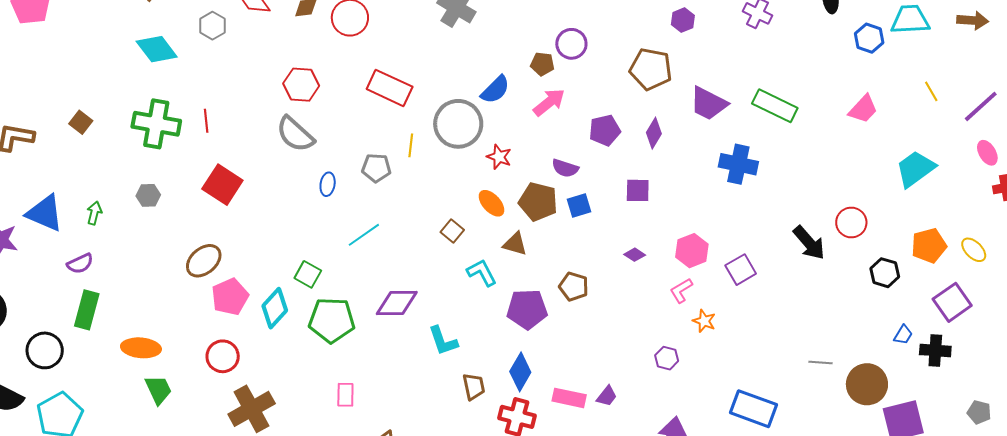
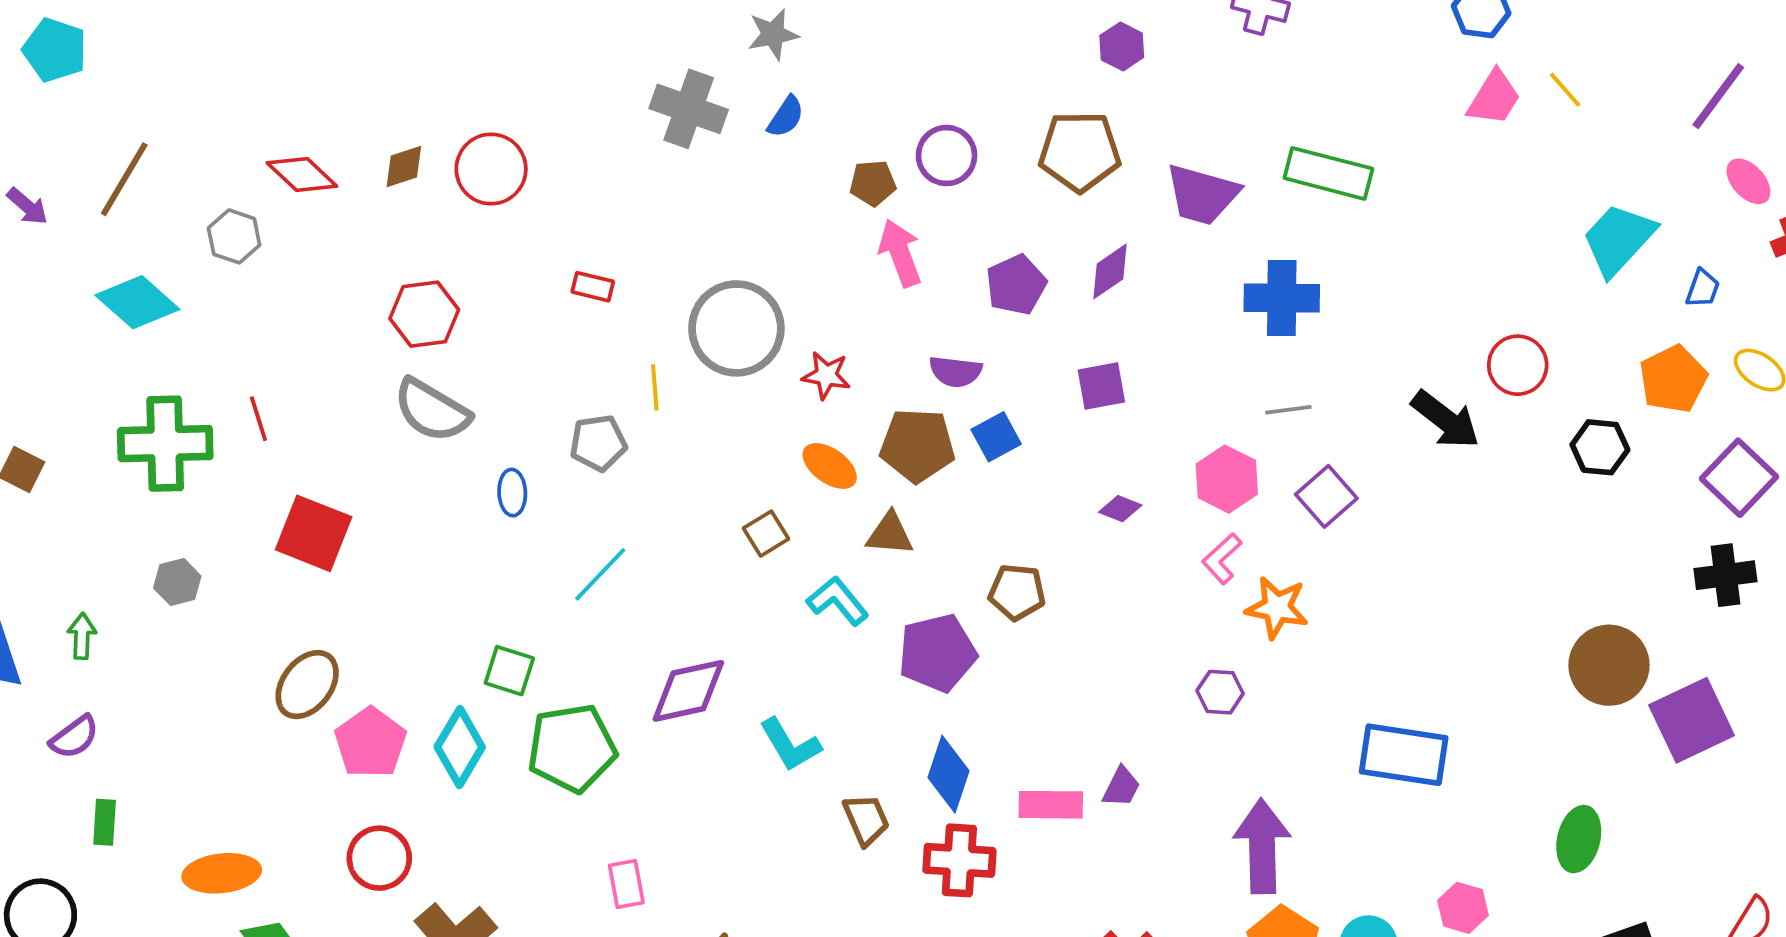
purple circle: (571, 44) -> (947, 155), moved
red rectangle: (390, 88) -> (593, 287), size x0.5
blue semicircle: (495, 90) -> (786, 117), moved, size x0.7
yellow line: (931, 91) -> (1565, 90), moved
pink arrow: (549, 102) -> (900, 253), turned -60
pink trapezoid: (863, 109) -> (1494, 98), moved
purple diamond: (654, 133) -> (1110, 271), turned 36
brown square: (452, 231) -> (766, 534), turned 30
green rectangle: (87, 310) -> (105, 822), size x0.6
orange star: (704, 321) -> (1277, 608), size x1.4
blue trapezoid: (903, 335) -> (1703, 288), moved
gray line: (821, 363) -> (1288, 410), moved

